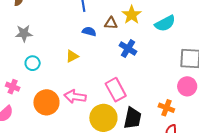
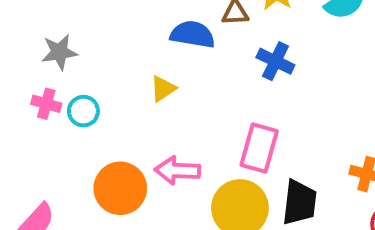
blue semicircle: (89, 31) -> (193, 34), size x1.5
pink cross: (13, 87) -> (46, 104), moved
pink rectangle: (116, 90) -> (259, 148), turned 50

